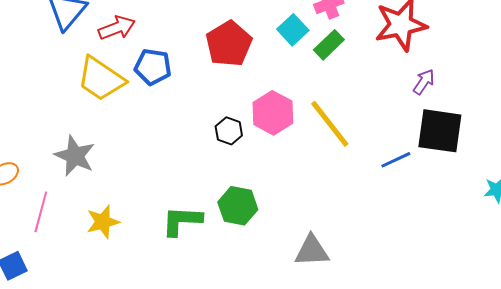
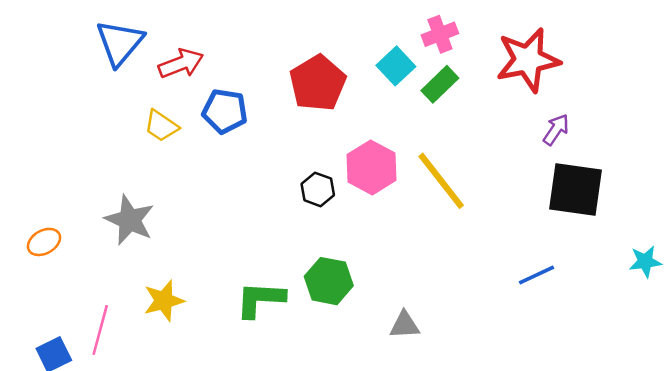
yellow trapezoid: (101, 79) -> (161, 126), size x0.6
blue line: (396, 160) -> (536, 275), moved
pink line: (41, 212) -> (100, 330), moved
gray triangle: (312, 251) -> (404, 325), moved, size x0.7

